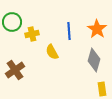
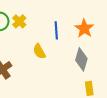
yellow cross: (32, 34) -> (19, 21), moved, turned -32

